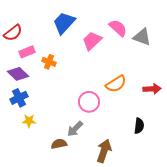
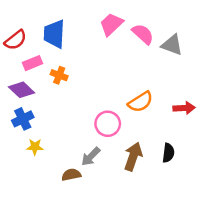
blue trapezoid: (64, 23) -> (54, 34), moved, turned -40
pink trapezoid: (92, 41) -> (111, 24), moved
brown arrow: (104, 151) -> (133, 157), moved

